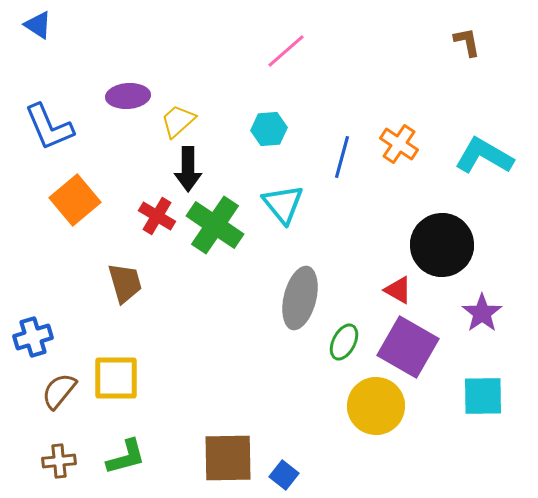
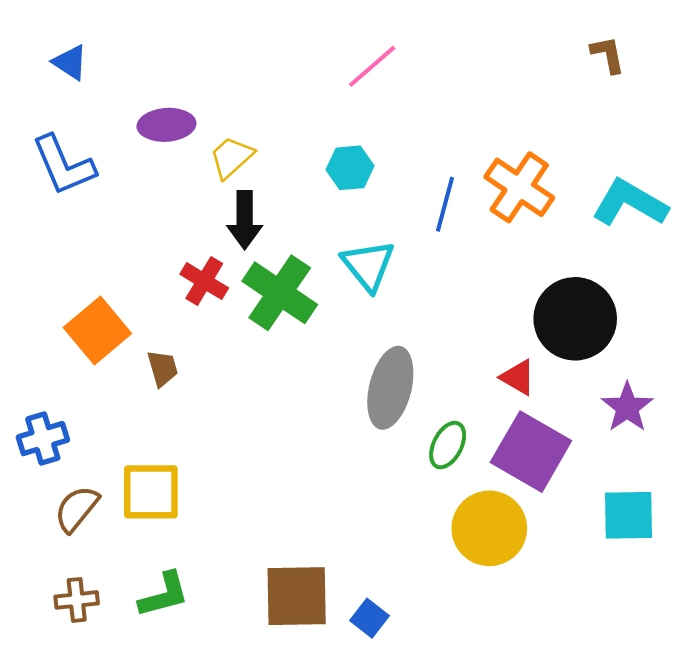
blue triangle: (38, 25) -> (70, 62), moved
orange cross: (399, 144) -> (519, 187), size x1.4
orange square: (75, 200) -> (97, 331), moved
brown trapezoid: (125, 283) -> (163, 368), size x0.7

